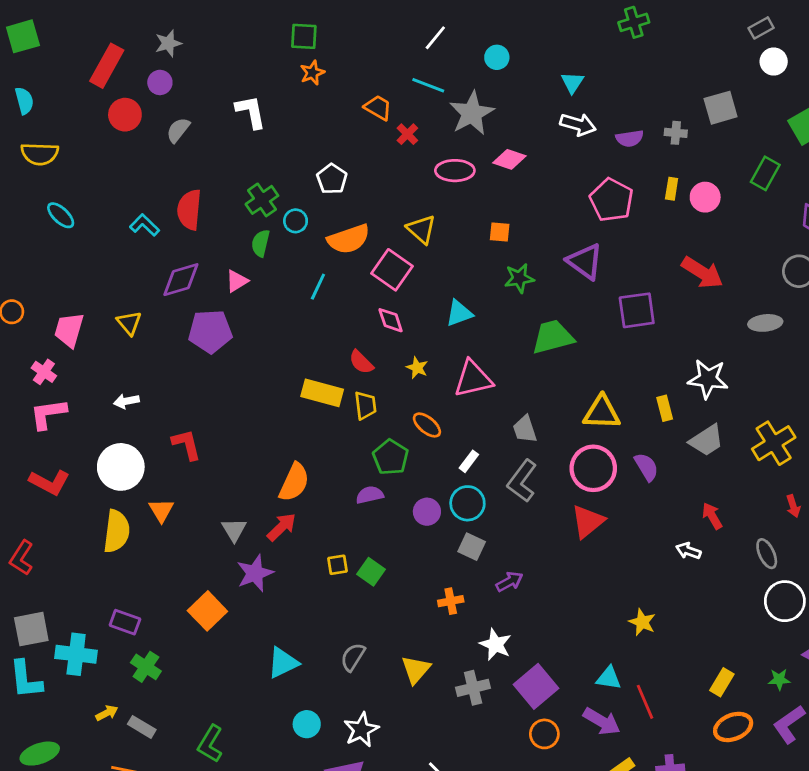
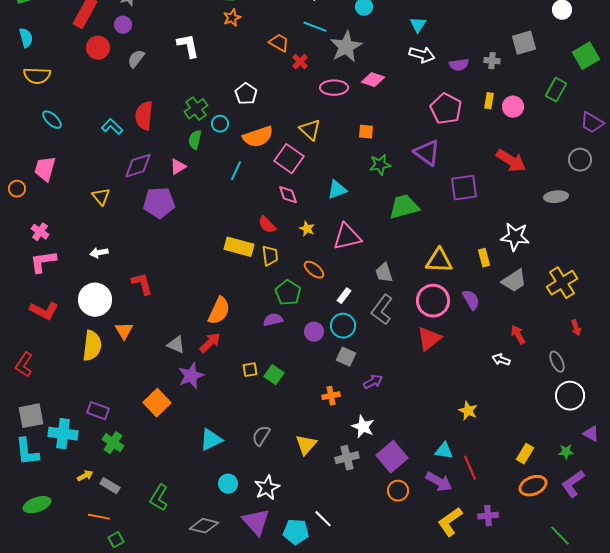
pink trapezoid: (69, 330) -> (45, 169), moved
gray triangle: (234, 530) -> (176, 345), turned -36

